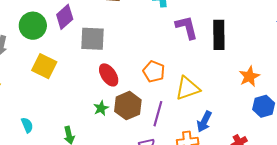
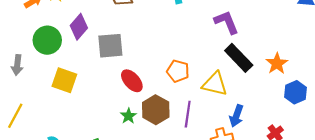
purple L-shape: (187, 27) -> (227, 22), moved
black rectangle: (219, 35) -> (239, 58), moved, turned -36
yellow triangle: (188, 88) -> (215, 84), turned 40

